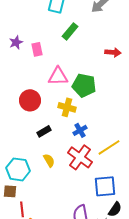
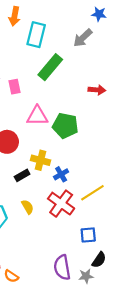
green rectangle: (70, 31) -> (50, 67), size x1.4
yellow cross: (67, 107) -> (41, 160), moved
blue square: (105, 186) -> (88, 235), size x0.7

